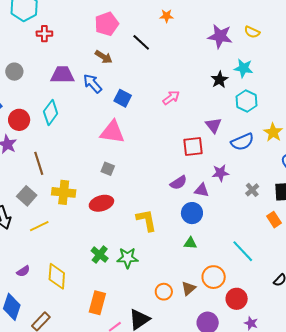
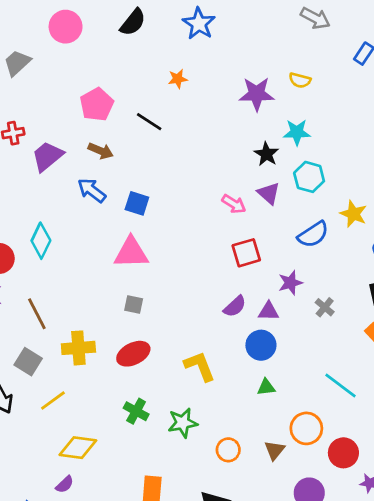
purple trapezoid: (62, 75) -> (47, 156), moved, turned -30
pink arrow: (171, 98) -> (234, 204), moved, turned 78
purple triangle: (214, 125) -> (269, 193), moved
gray cross: (252, 190) -> (325, 307), moved
green cross: (100, 255) -> (136, 411), moved
purple semicircle: (23, 271) -> (65, 484), moved
yellow diamond: (57, 276) -> (78, 448), moved, turned -76
orange circle: (164, 292) -> (228, 450), moved

